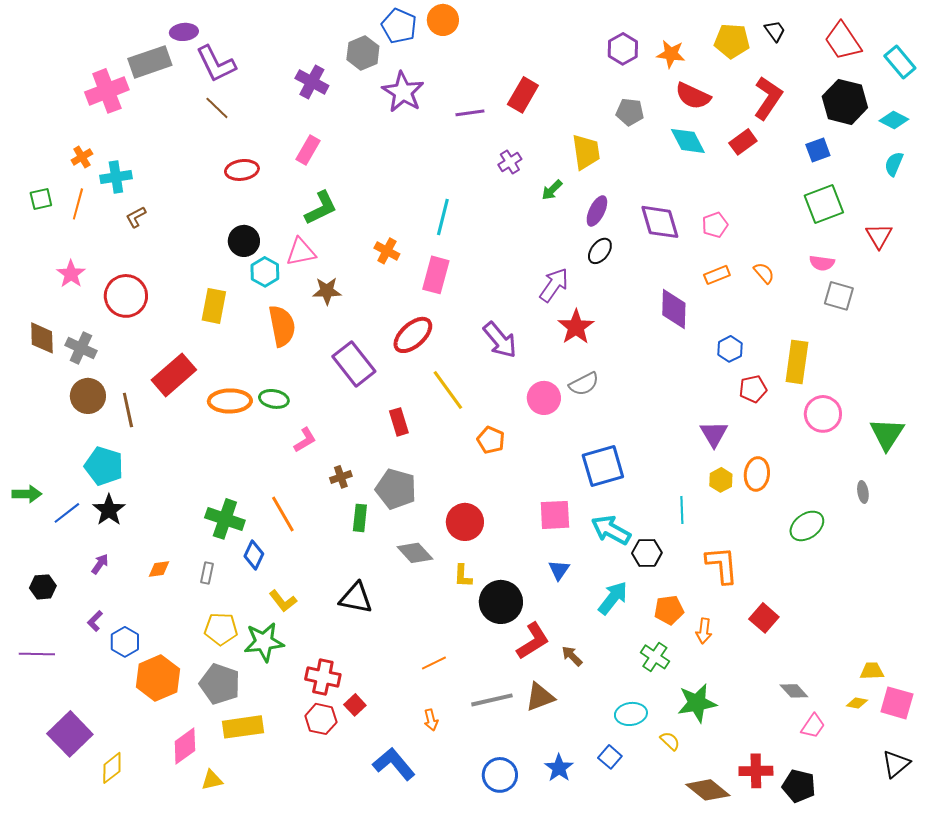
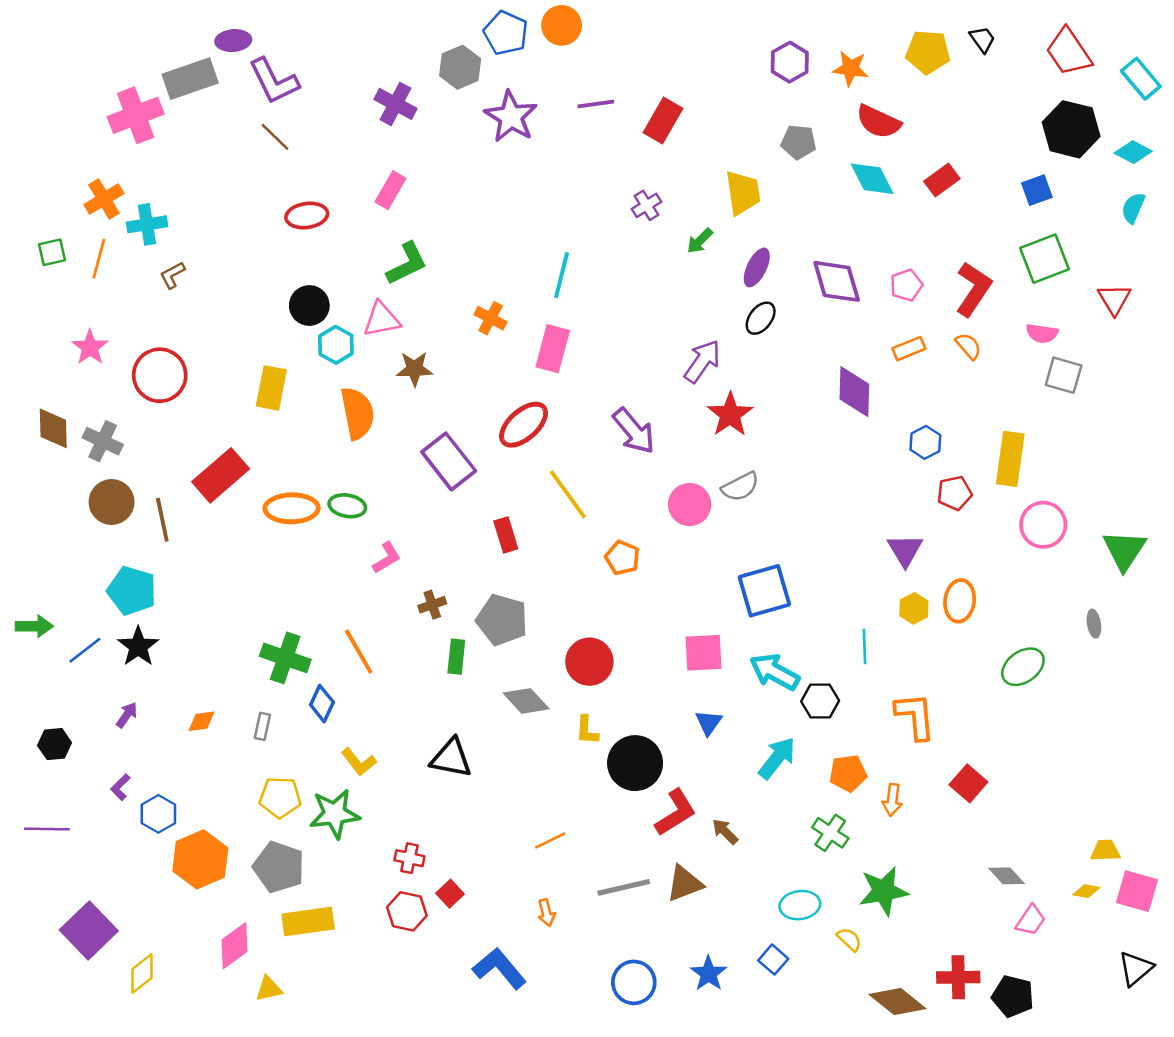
red L-shape: (768, 98) -> (974, 289), moved
purple line: (470, 113) -> (596, 104), moved
orange cross: (82, 157) -> (104, 199), size x1.4
red cross: (323, 677) -> (409, 858), size x0.7

